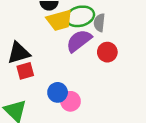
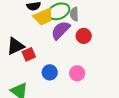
red square: (25, 71) -> (29, 54), moved
pink circle: (70, 101) -> (77, 73), moved

